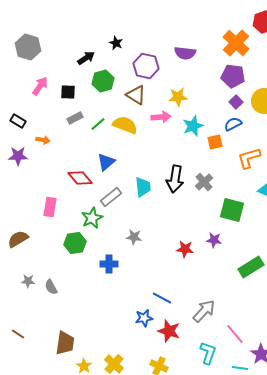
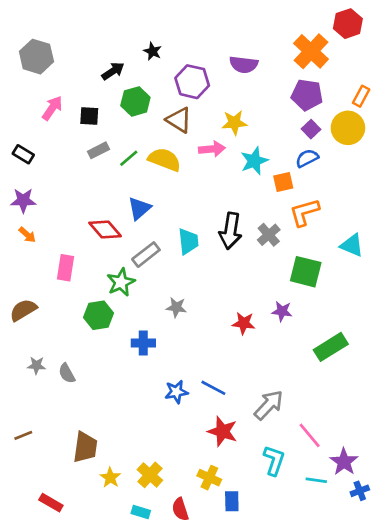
orange arrow: (43, 140) -> (27, 235), moved, turned 32
orange L-shape: (249, 158) -> (304, 212), moved
blue star: (144, 318) -> (176, 392), moved
brown line: (18, 334) -> (23, 435), turned -56

